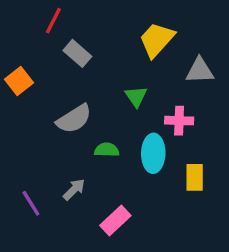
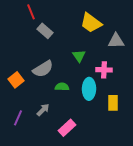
red line: (53, 21) -> (31, 12), turned -49
yellow trapezoid: (157, 40) -> (91, 23), turned -95
orange square: (19, 81) -> (16, 80), moved
purple line: (31, 203) -> (18, 118), turned 56

